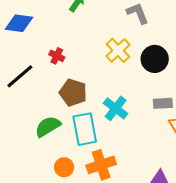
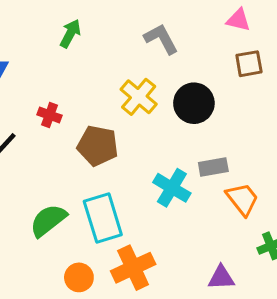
brown pentagon: (73, 93) -> (98, 146), moved
cyan cross: (116, 108) -> (172, 188), moved

